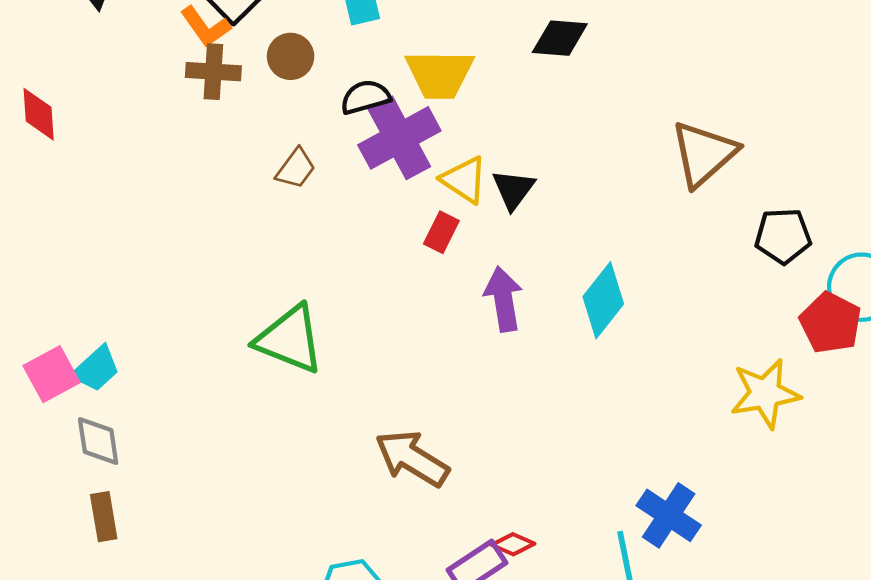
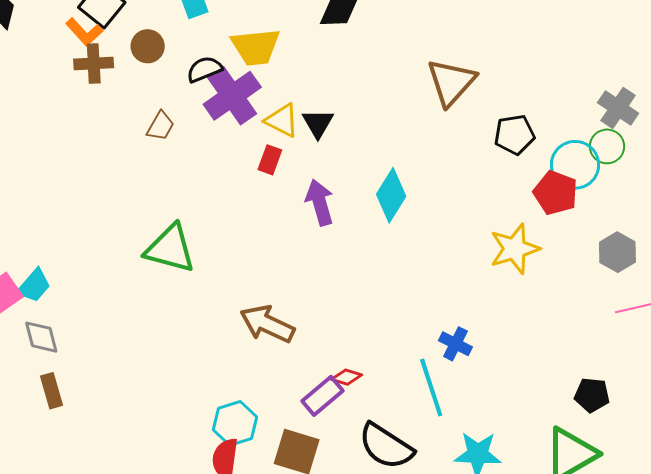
blue cross: (669, 515) -> (455, 344), size x0.7

